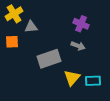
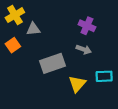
orange square: (12, 42) -> (13, 45), turned -32
cyan rectangle: (93, 81) -> (104, 76), moved

